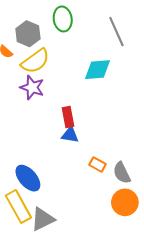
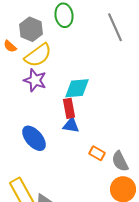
cyan diamond: (97, 70) -> (77, 88), moved
blue ellipse: (28, 178) -> (34, 138), moved

